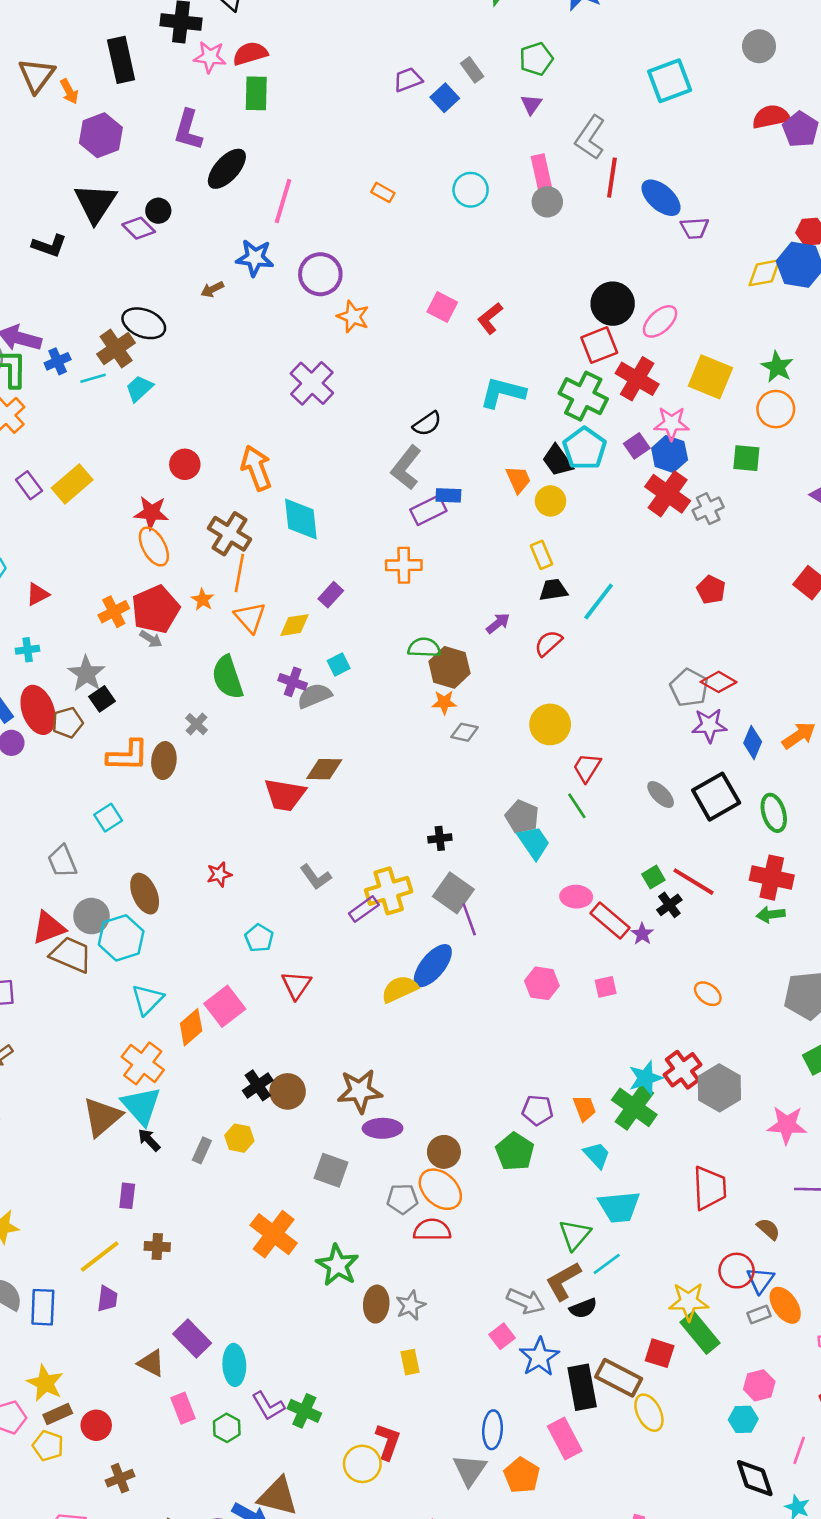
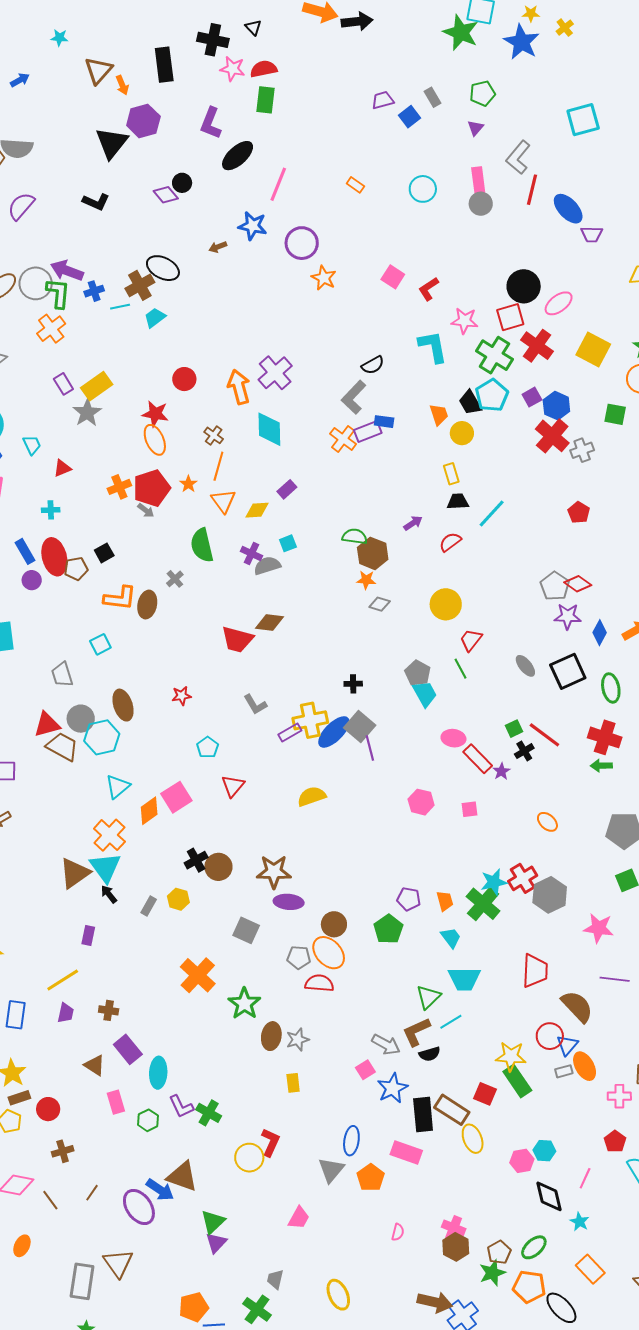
black triangle: (95, 203) -> (112, 143), moved
purple cross: (312, 383) -> (275, 373), moved
cyan L-shape: (503, 393) -> (433, 347), turned 60
pink star: (672, 424) -> (464, 321), moved
brown cross: (230, 534) -> (214, 435), size x0.6
orange cross: (404, 565) -> (343, 439), moved, turned 32
gray star: (86, 674) -> (87, 413), moved
blue ellipse: (433, 966) -> (334, 732), moved
brown semicircle: (768, 1229) -> (577, 1006), size x1.8
brown cross: (157, 1246) -> (109, 1010), moved
pink hexagon: (759, 1385) -> (522, 1161), moved
pink rectangle: (565, 1439) -> (406, 1153), turned -48

